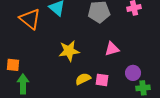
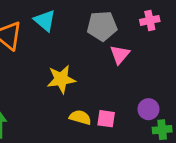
pink triangle: (112, 49) -> (120, 55), moved, turned -35
yellow semicircle: (83, 79) -> (80, 117), turned 42

